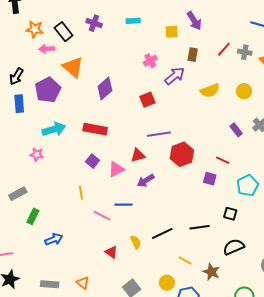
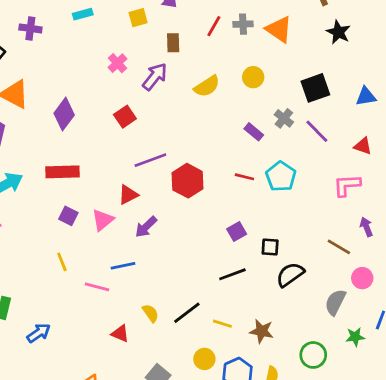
purple square: (210, 179) -> (237, 231), moved, turned -32
cyan pentagon: (248, 185) -> (281, 176), moved
black line: (162, 233) -> (187, 313), moved
black semicircle: (234, 247) -> (290, 275), moved

